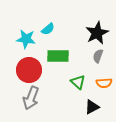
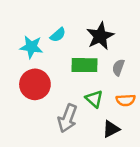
black star: (97, 33) -> (100, 36), moved
green rectangle: (58, 56) -> (85, 65), moved
gray arrow: (31, 98) -> (68, 118), moved

